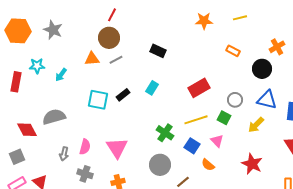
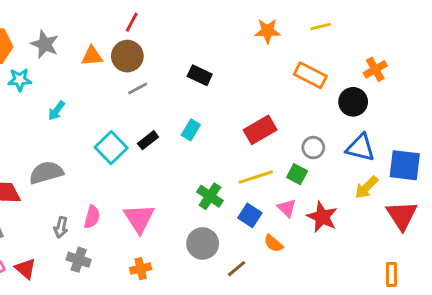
orange rectangle: (233, 51) -> (310, 75), size x1.5
orange triangle: (92, 59) -> (92, 56), moved
cyan star: (37, 66) -> (20, 80), moved
cyan square: (98, 100) -> (111, 148), turned 35
yellow arrow: (256, 125) -> (366, 187), moved
red star: (252, 164) -> (322, 217), moved
gray cross: (85, 174) -> (79, 260), moved

